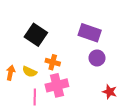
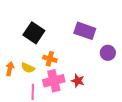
purple circle: (97, 58) -> (108, 53), moved
red star: (110, 92) -> (78, 81), moved

